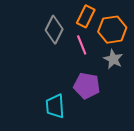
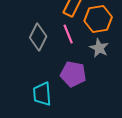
gray diamond: (54, 30) -> (38, 37), moved

